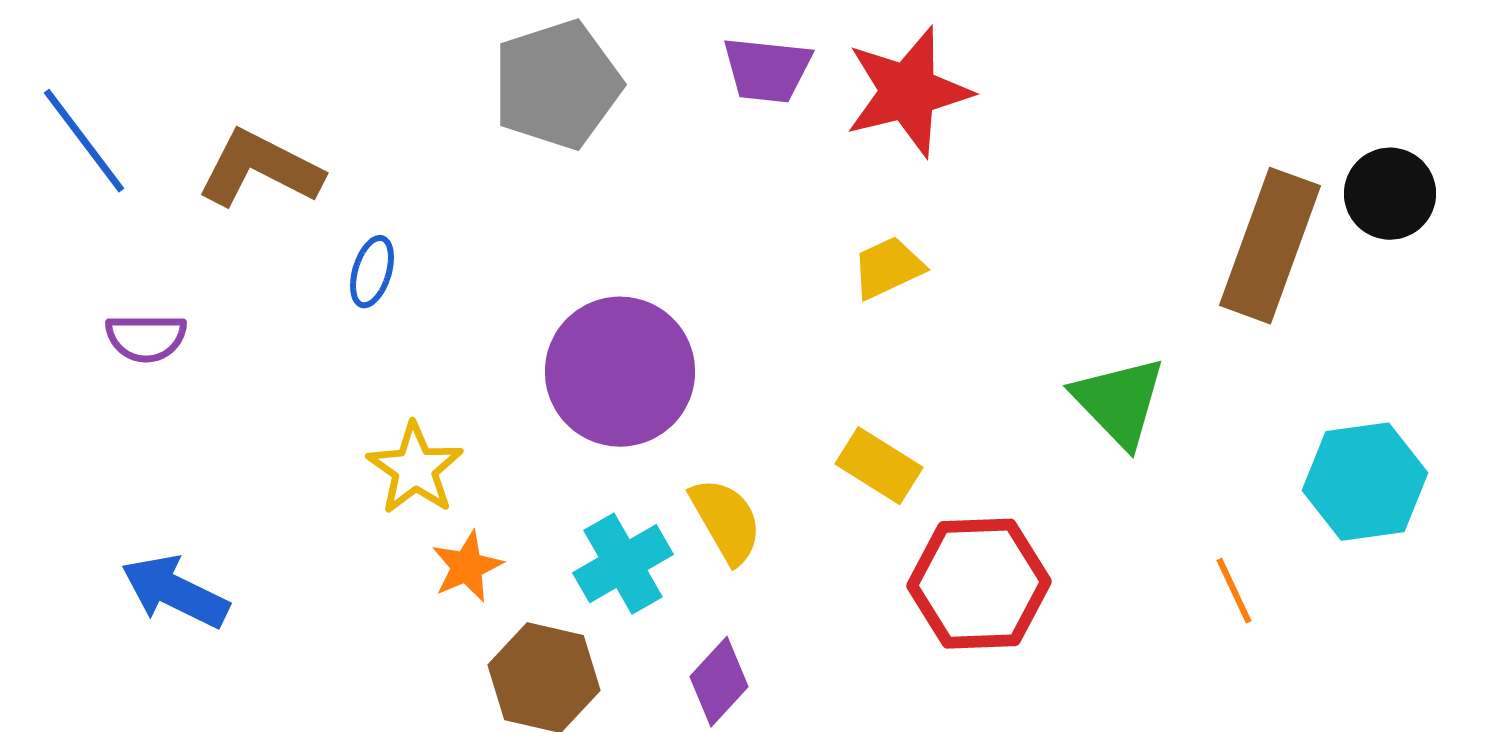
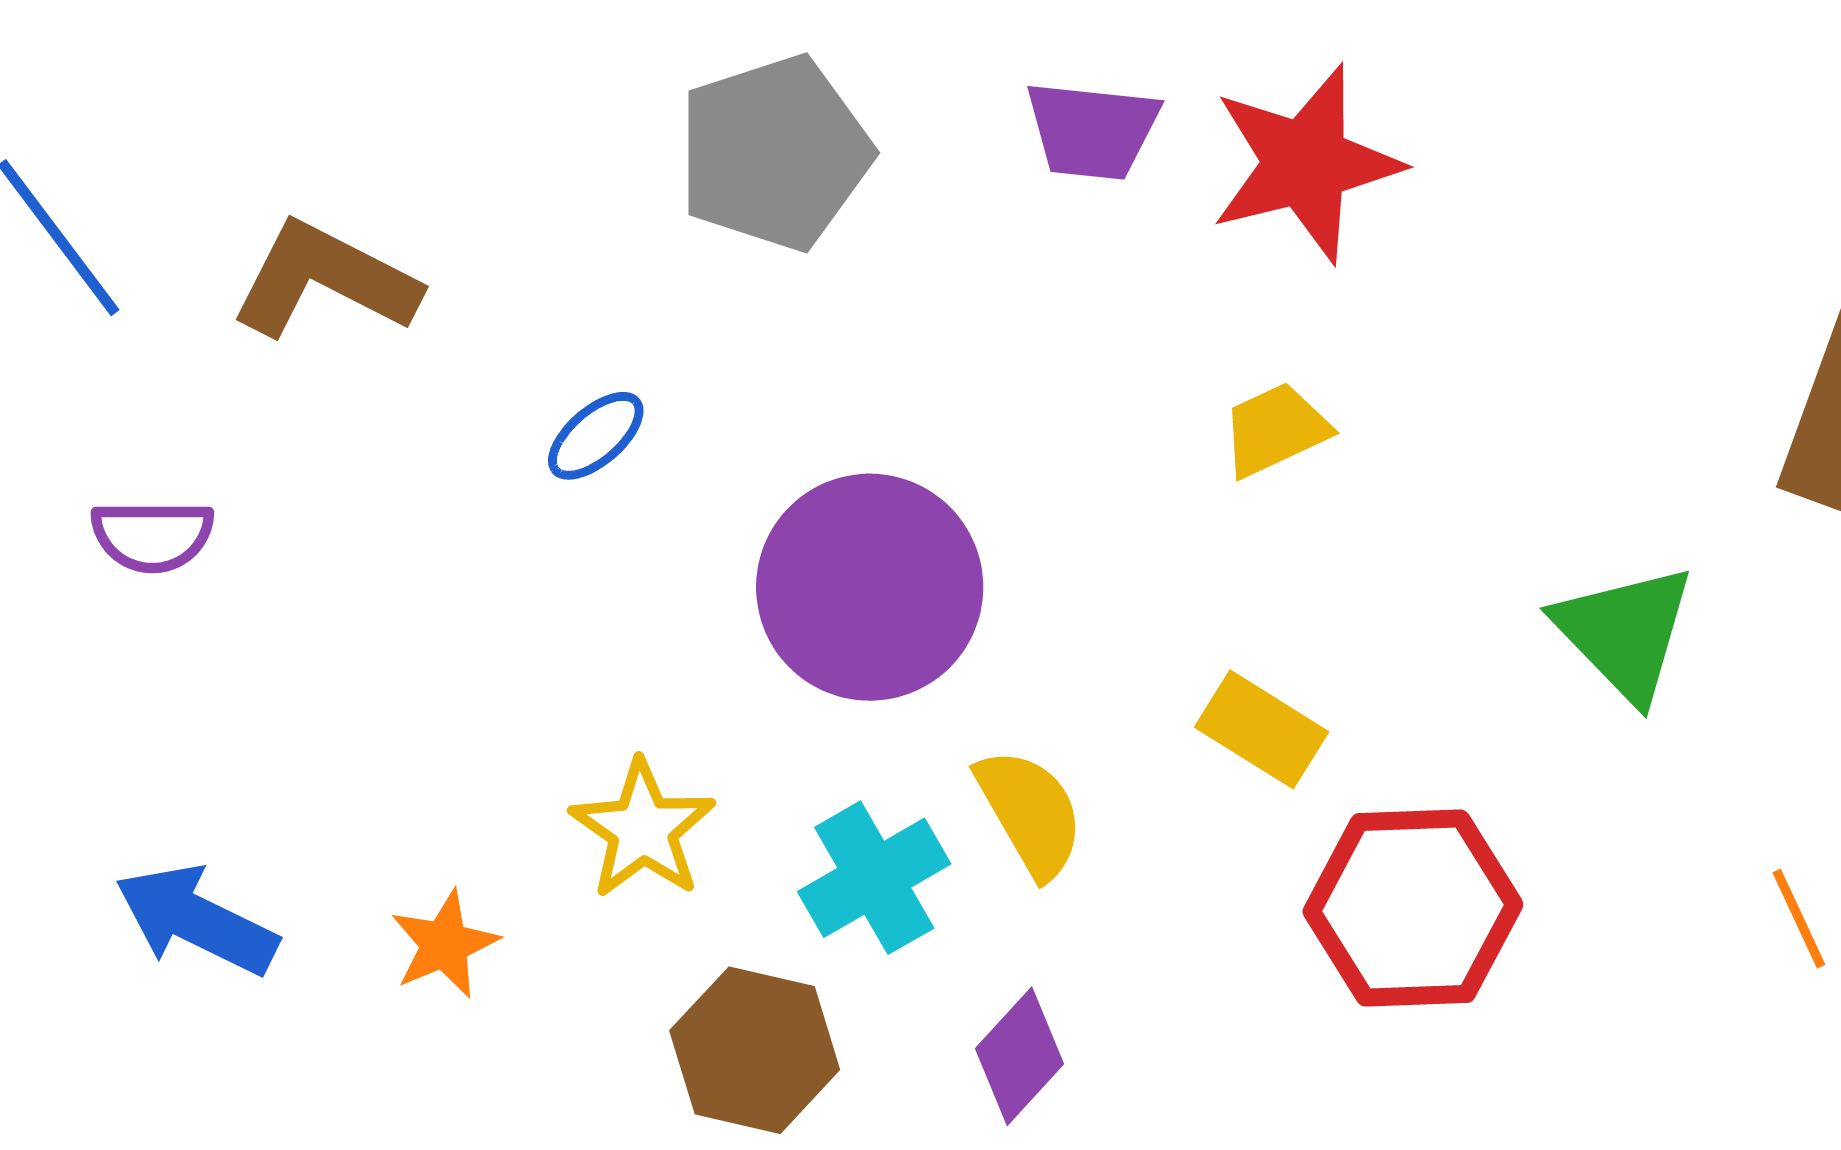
blue ellipse: (372, 272) -> (596, 436), moved, turned 32
yellow star: (415, 469) -> (643, 829), moved
orange star: (467, 567) -> (444, 944), moved

